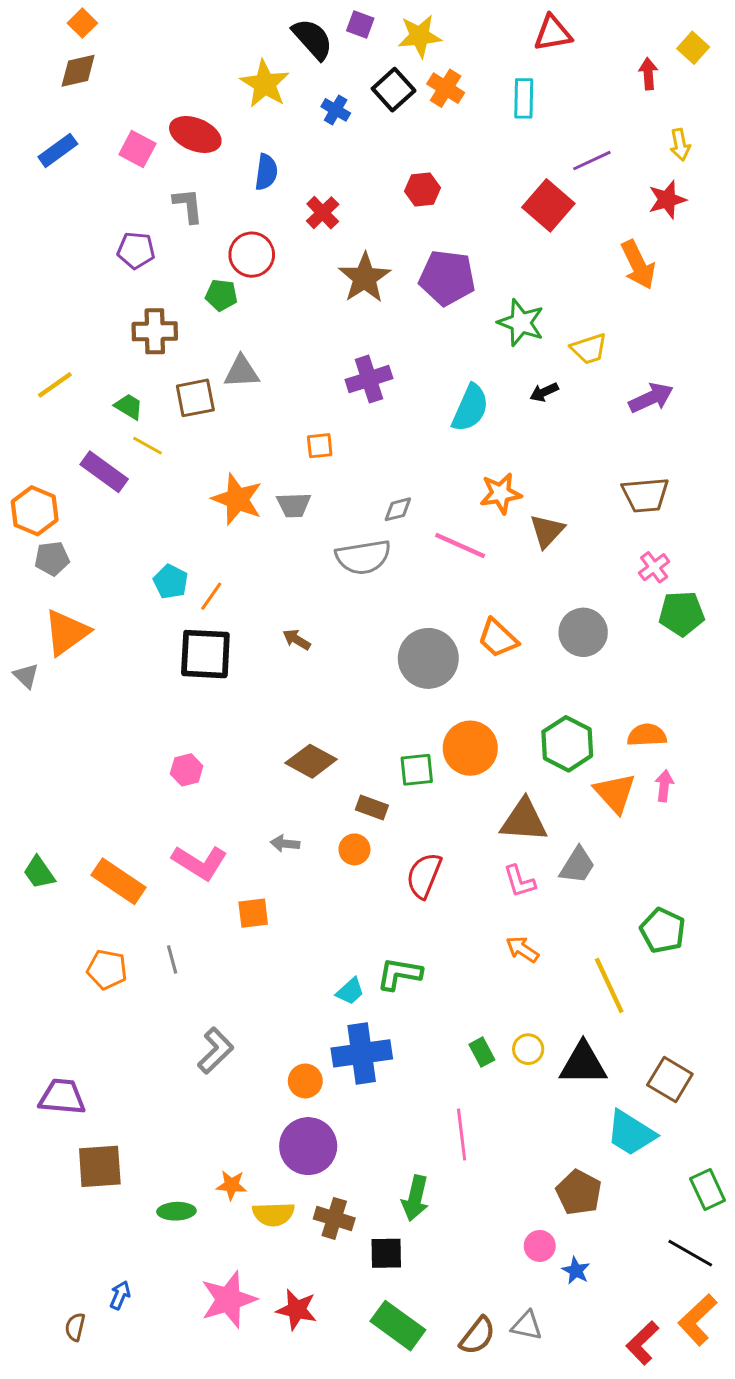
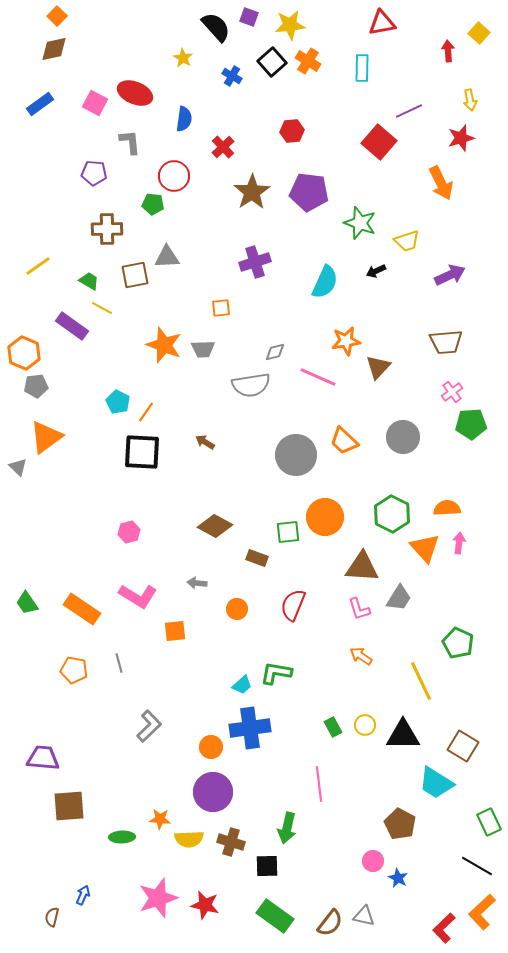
yellow star: (265, 84) -> (183, 58), size x0.6
orange circle: (354, 849) -> (237, 609), moved

